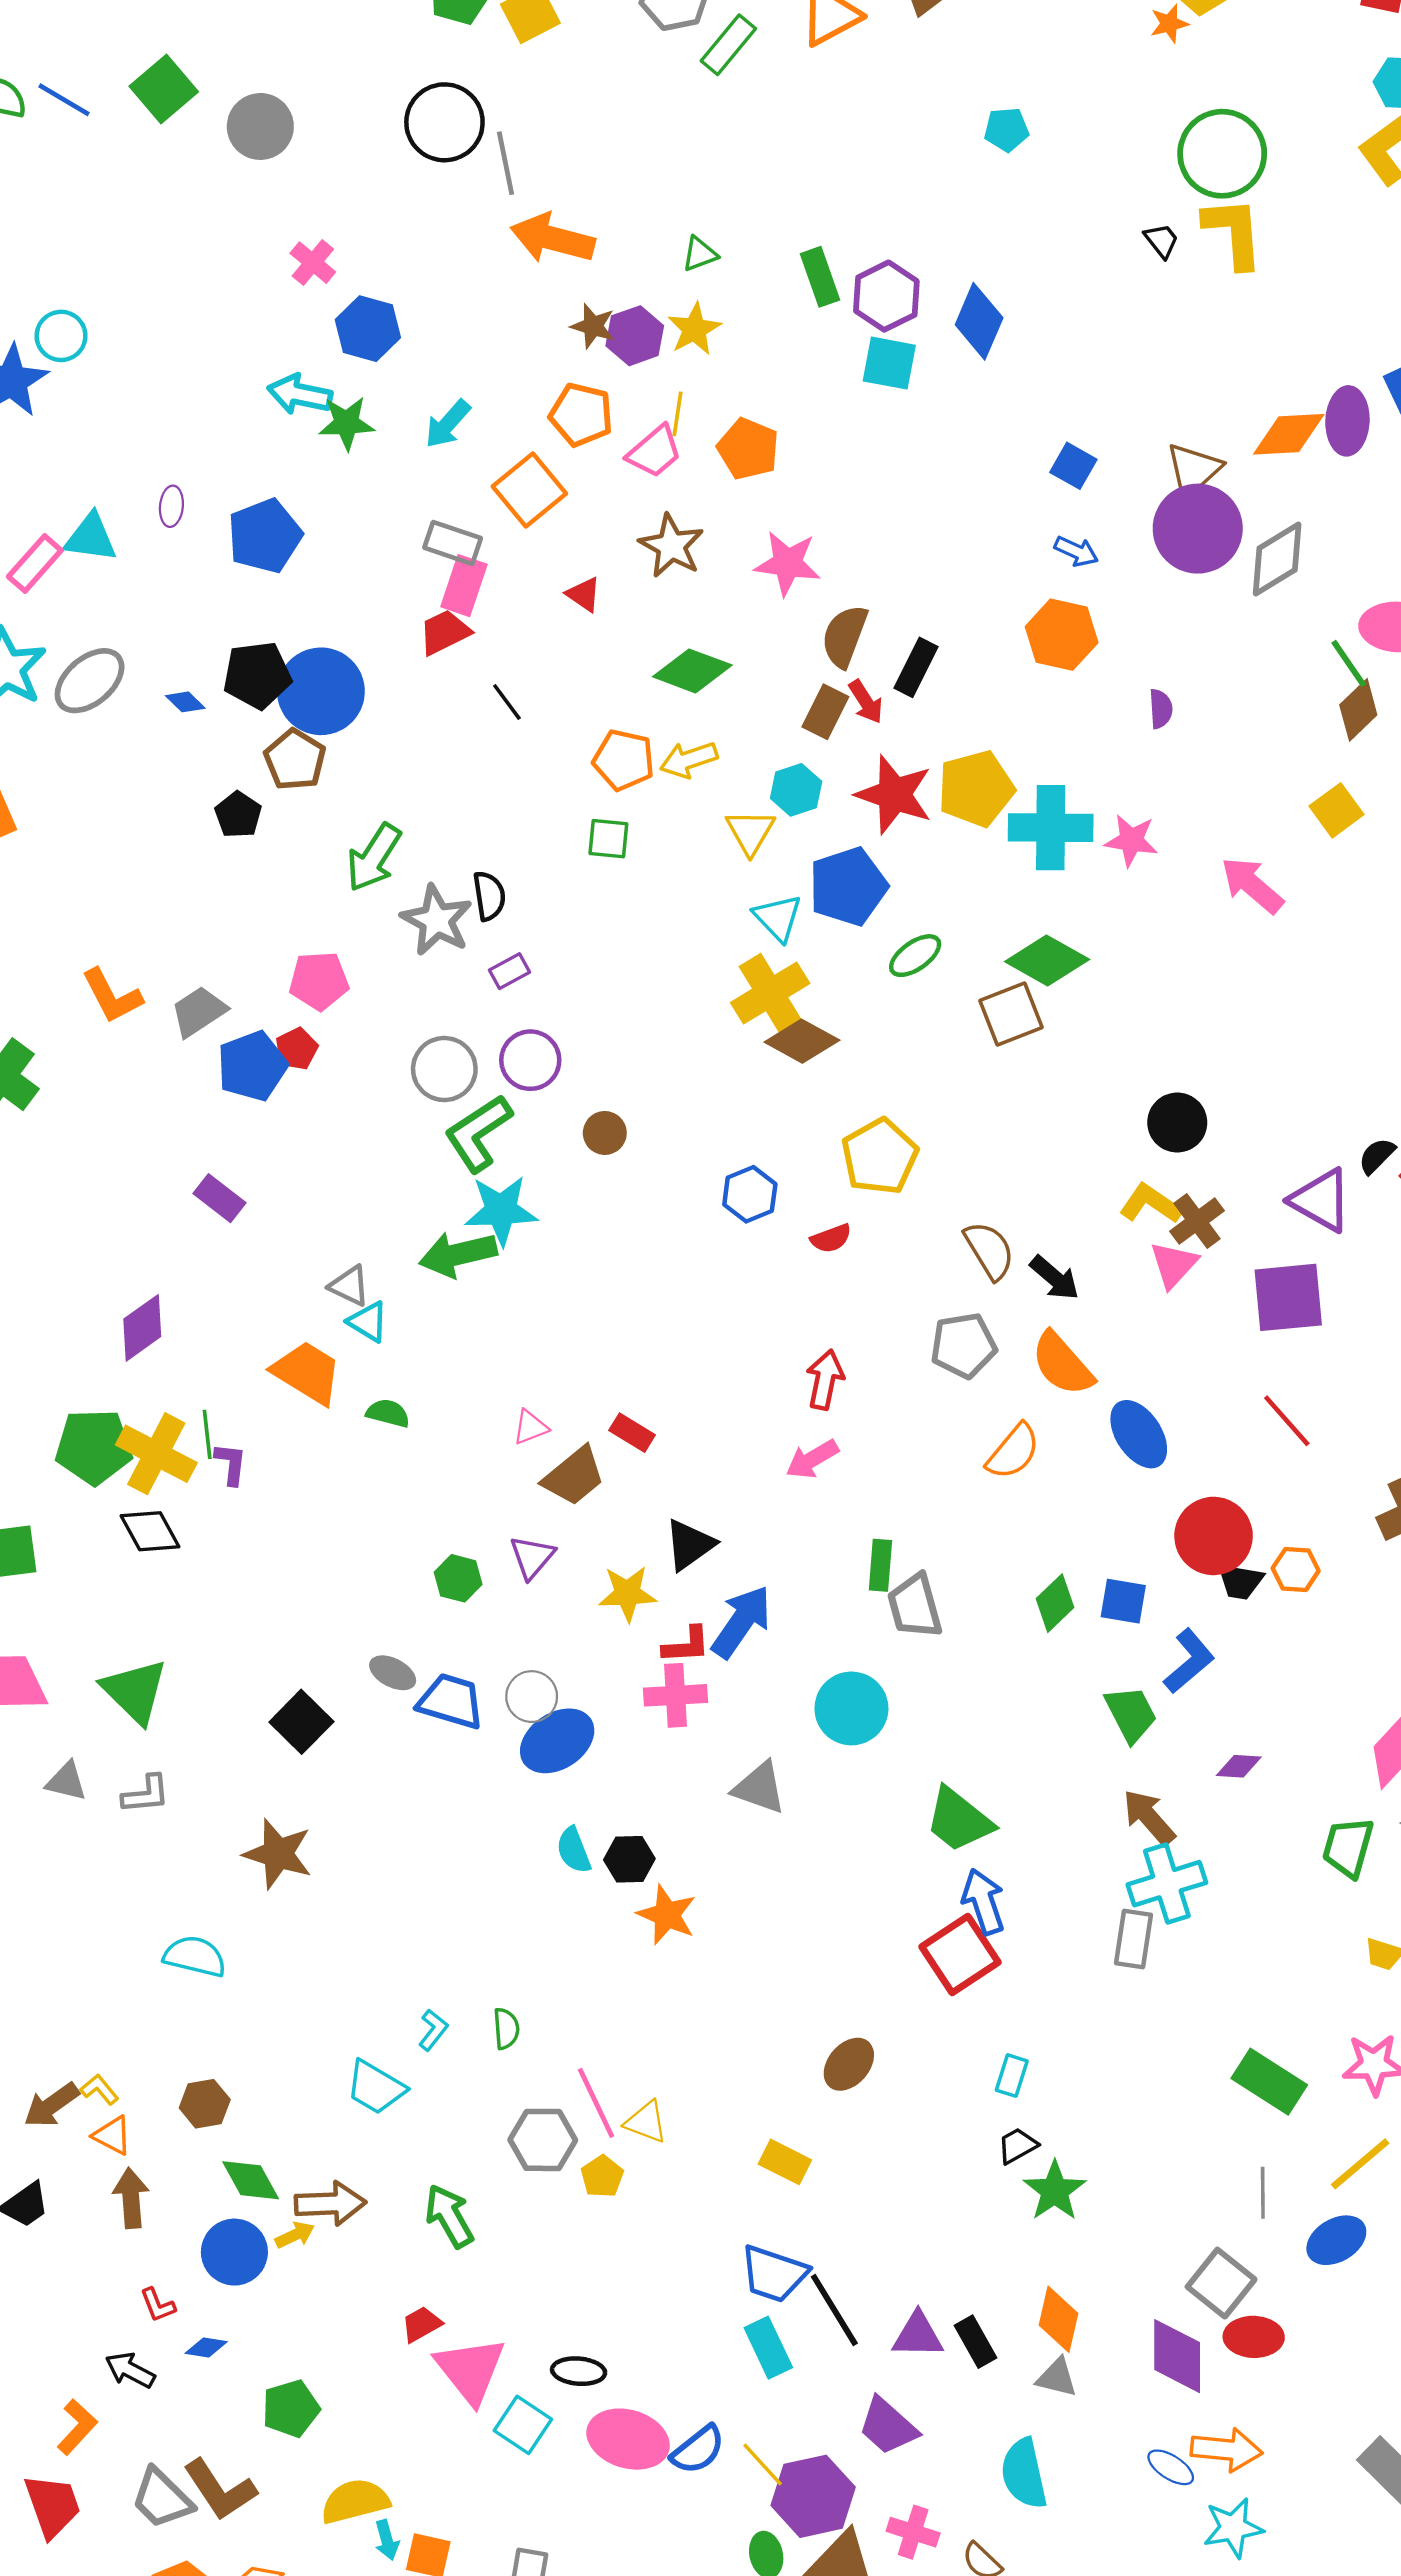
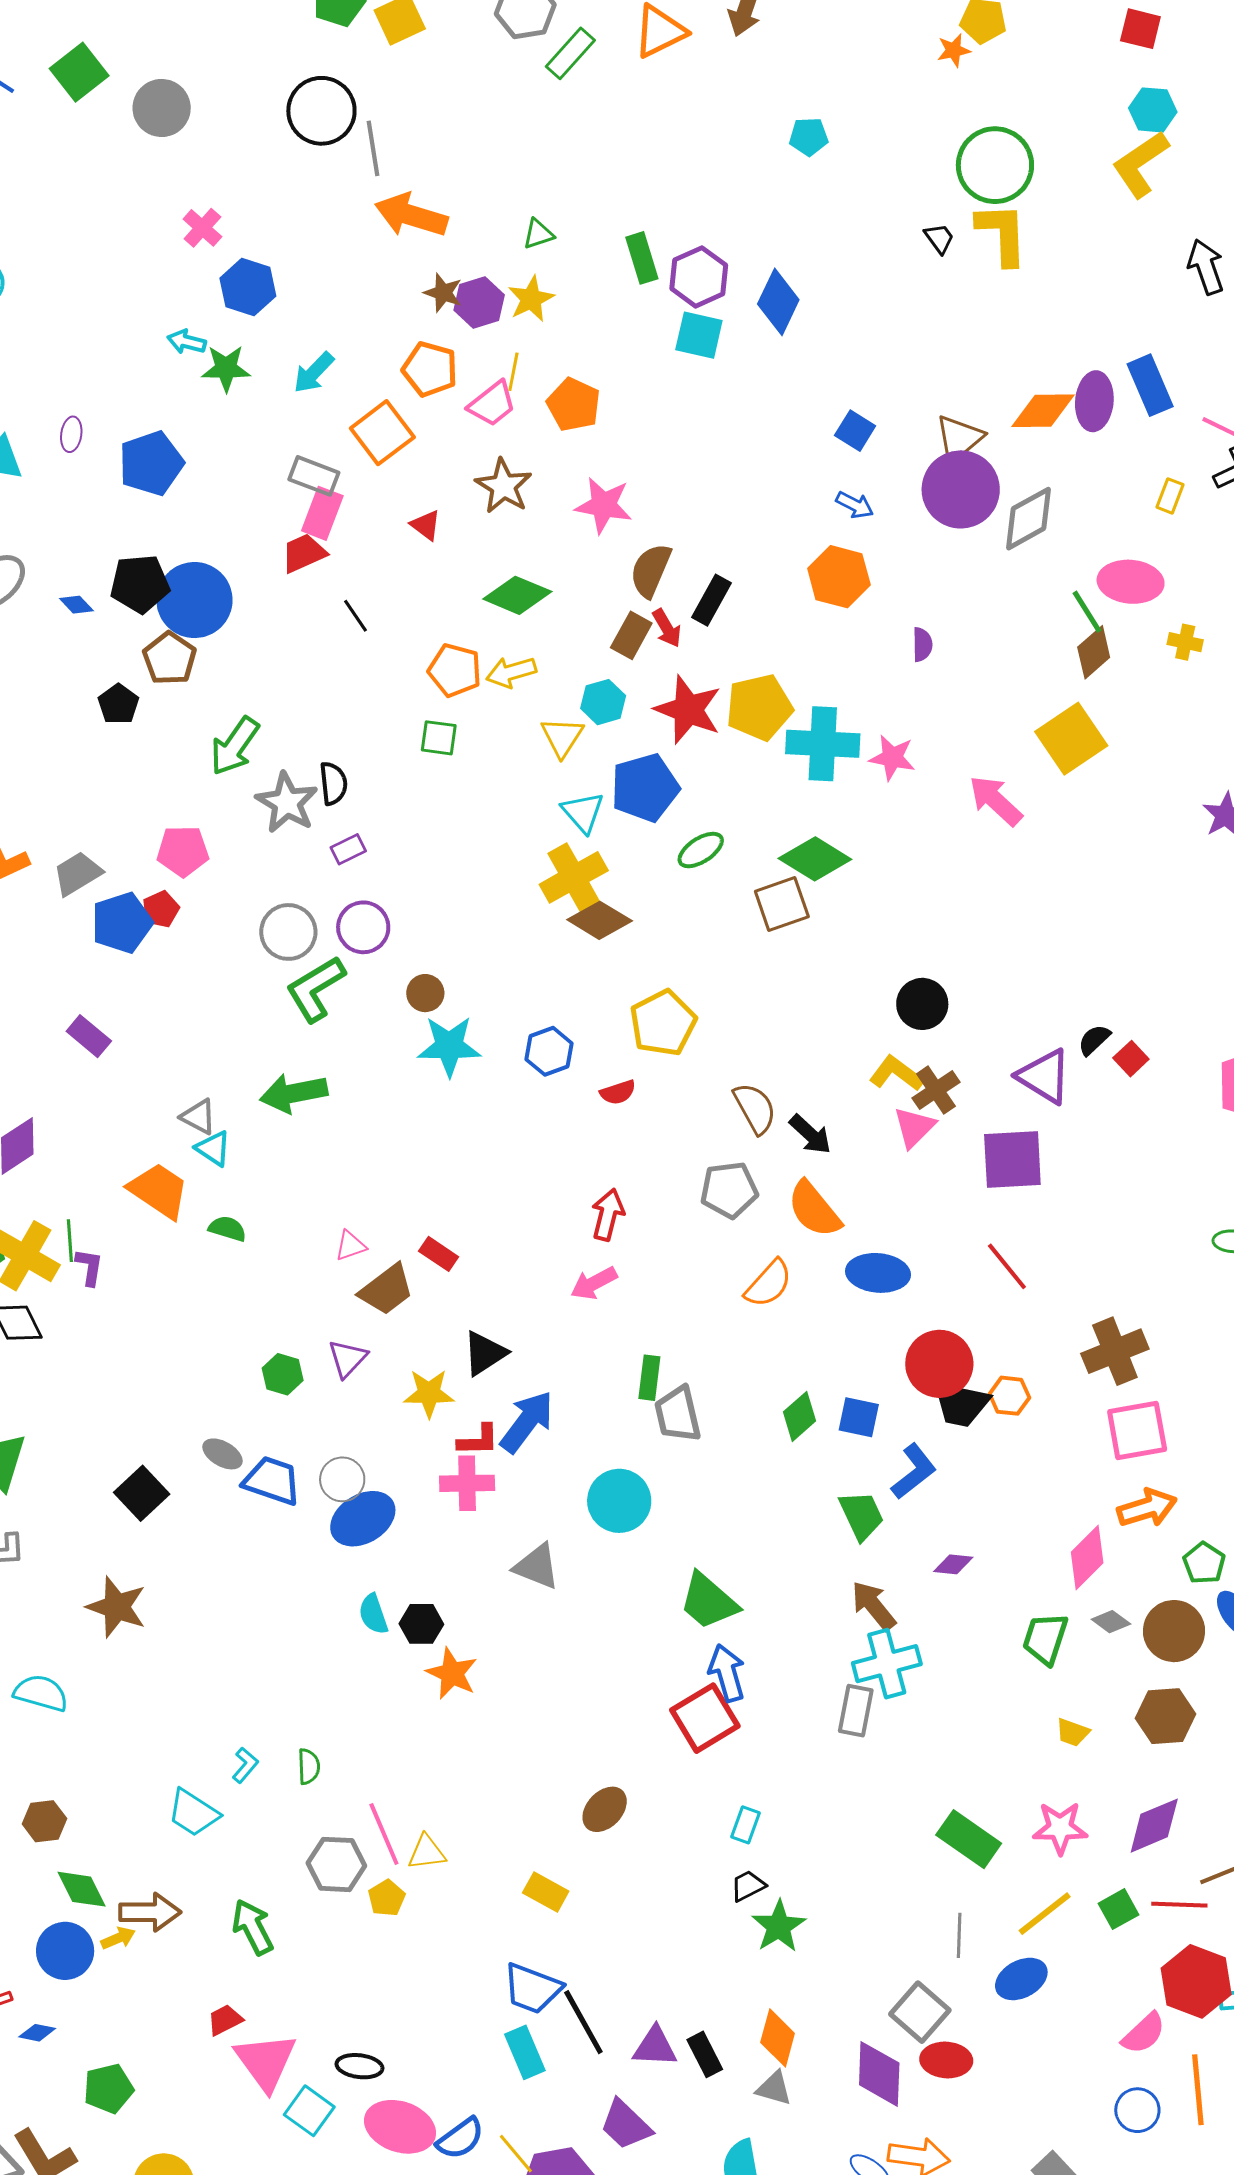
cyan arrow: (300, 394) -> (186, 342), size x0.7
yellow square: (1336, 810) -> (1071, 739), size x1.5
cyan star: (501, 1210) -> (449, 1046), moved
blue ellipse: (1139, 1434) -> (878, 1273), turned -54
black trapezoid: (1240, 1581) -> (961, 1404), size x1.4
yellow triangle: (646, 2122) -> (427, 1852), turned -30

